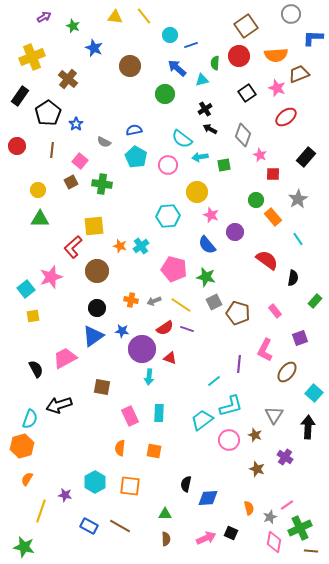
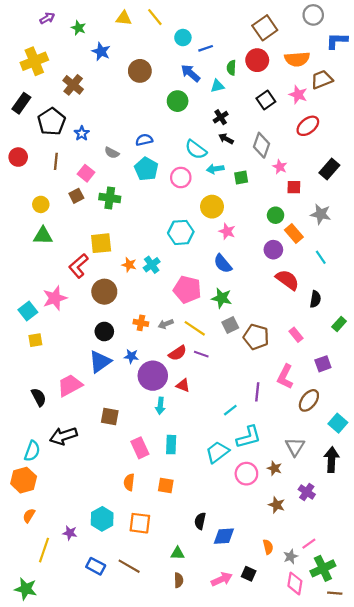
gray star: (298, 199) -> (321, 214), turned -30
purple circle: (235, 232) -> (273, 250), moved

